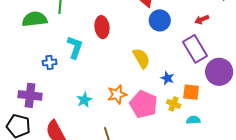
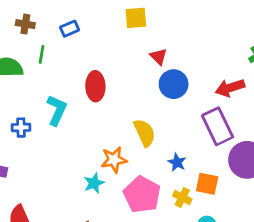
red arrow: (202, 20) -> (230, 88), size x1.5
orange star: (117, 94) -> (114, 160), moved
cyan star: (84, 100) -> (94, 183), moved

